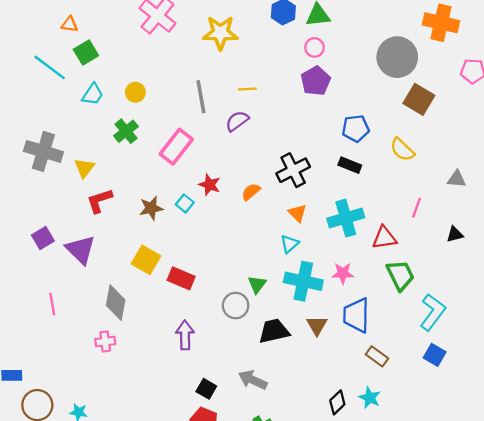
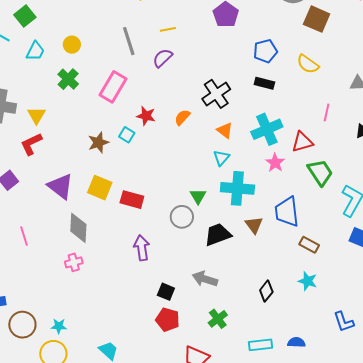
red L-shape: (99, 201) -> (31, 144), moved
purple triangle: (81, 250) -> (60, 186), moved
pink star: (343, 273) -> (275, 163), moved, turned -30
black diamond: (337, 402) -> (266, 291), moved

